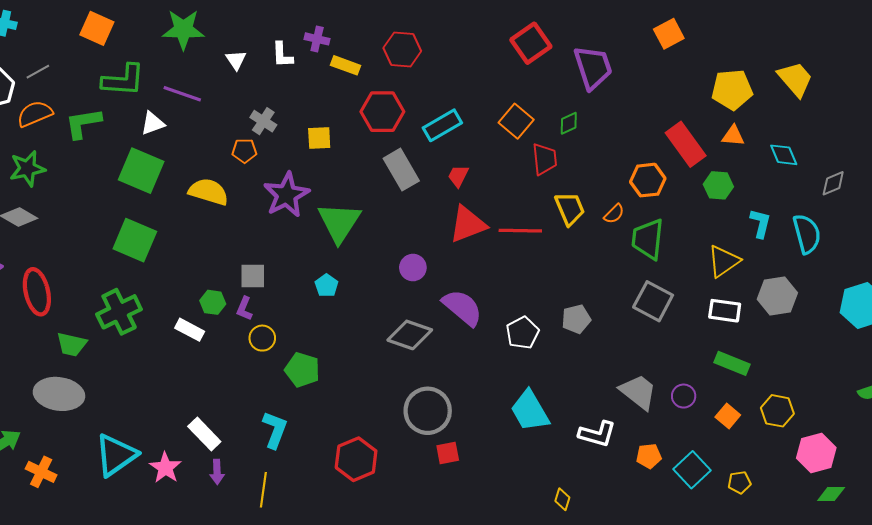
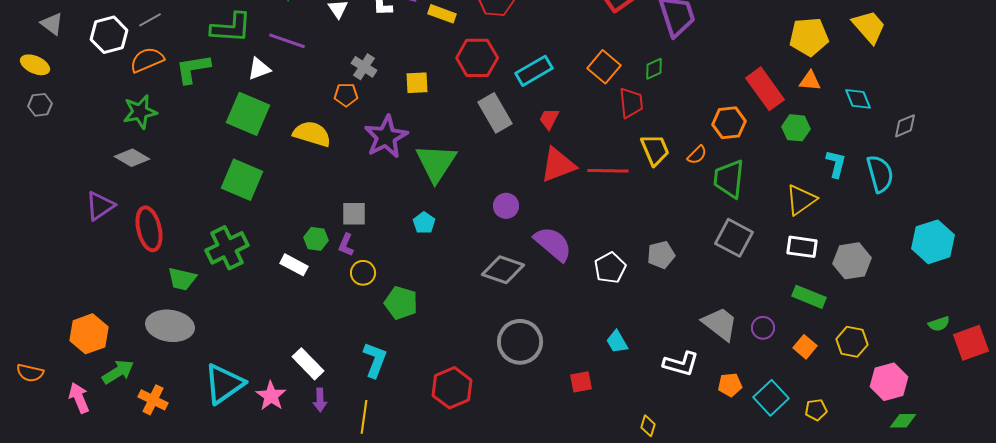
gray hexagon: (777, 296) -> (852, 261), moved
cyan trapezoid: (530, 411) -> (617, 342), size x0.6
red square: (448, 453) -> (581, 382), moved

